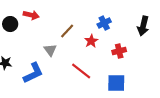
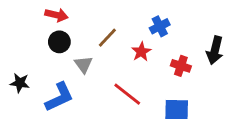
black circle: (10, 24) -> (59, 42), moved
black arrow: (143, 26) -> (215, 50), moved
red cross: (119, 51) -> (181, 66), turned 32

